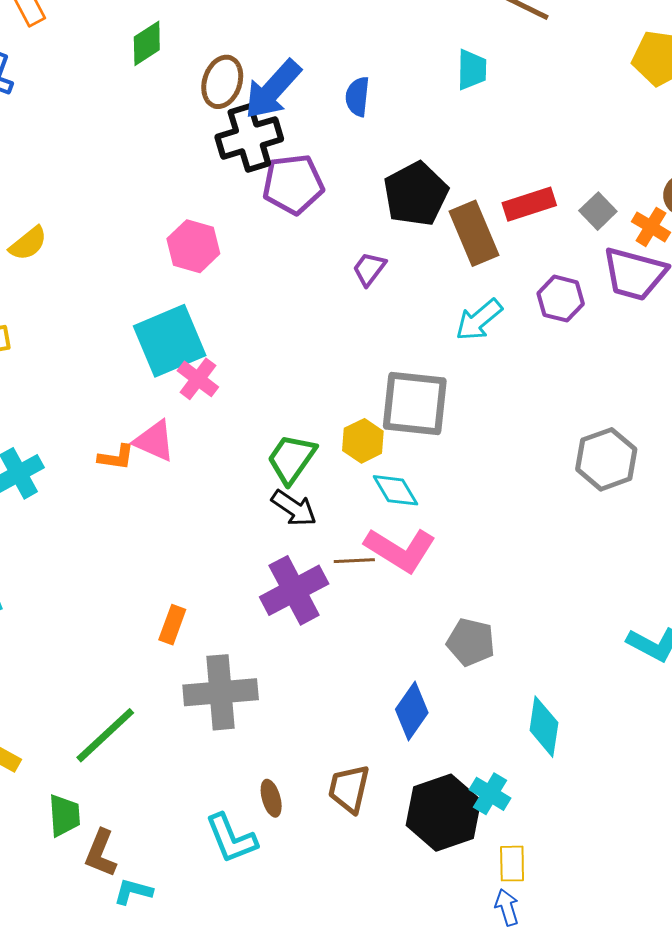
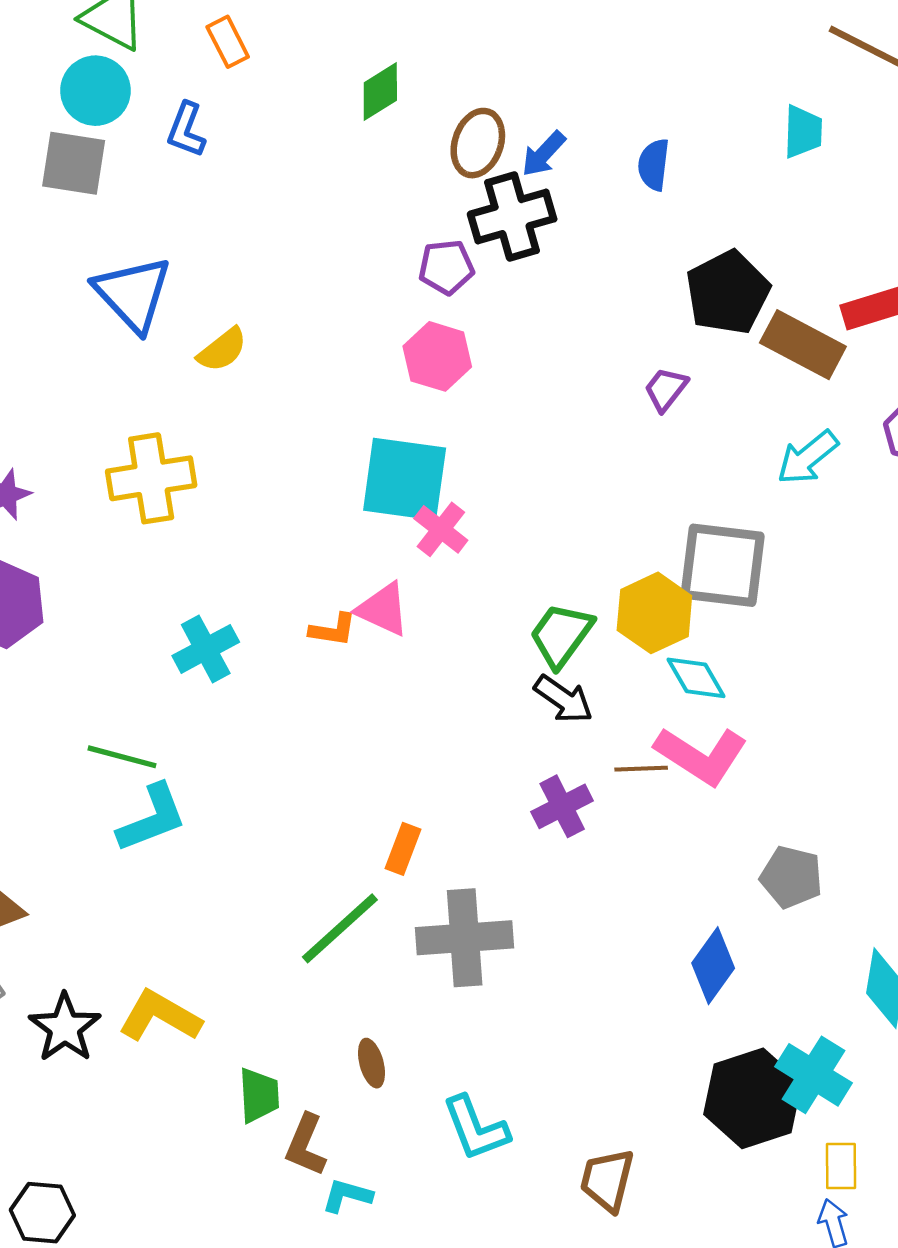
blue arrow: (273, 90) -> (544, 154), size x0.6
purple pentagon: (293, 184) -> (446, 267), moved, size x0.7
brown rectangle: (474, 233) -> (803, 345), turned -40
cyan square: (170, 341) -> (405, 479), turned 30
yellow hexagon: (363, 441) -> (654, 613), size x1.4
purple cross: (294, 590) -> (562, 806), size x0.7
green line: (105, 735) -> (340, 928), moved
brown trapezoid: (349, 789) -> (607, 1180), moved
cyan cross: (490, 794) -> (814, 1075), size x1.4
brown ellipse: (271, 798) -> (371, 1063), moved

